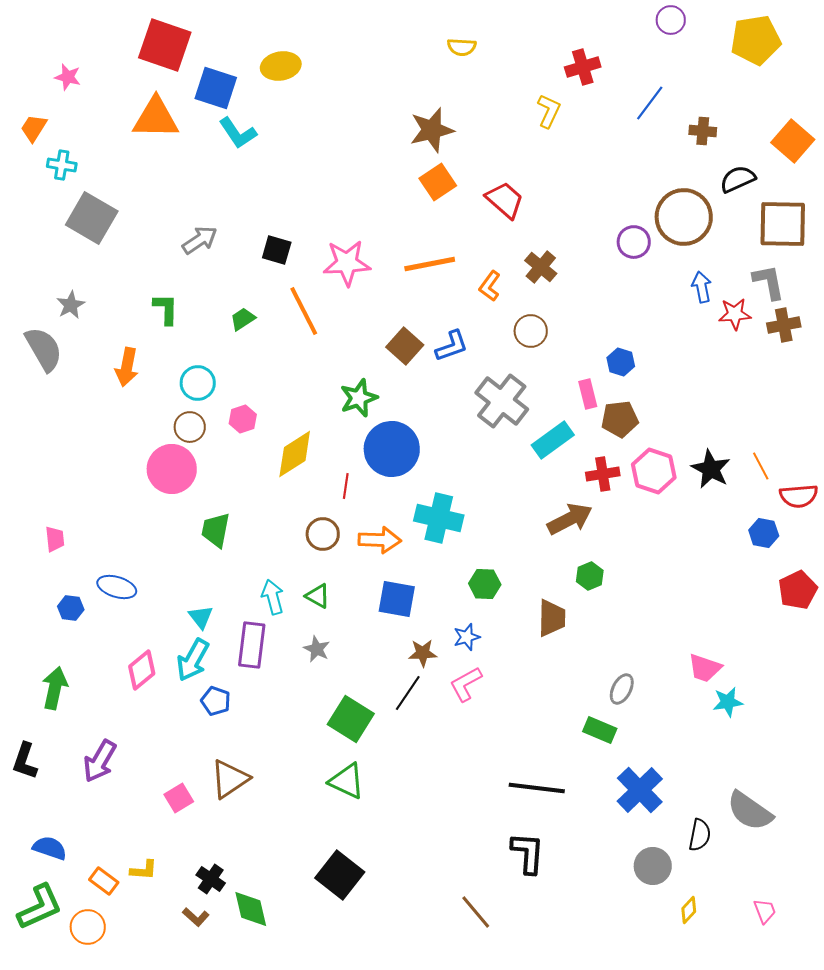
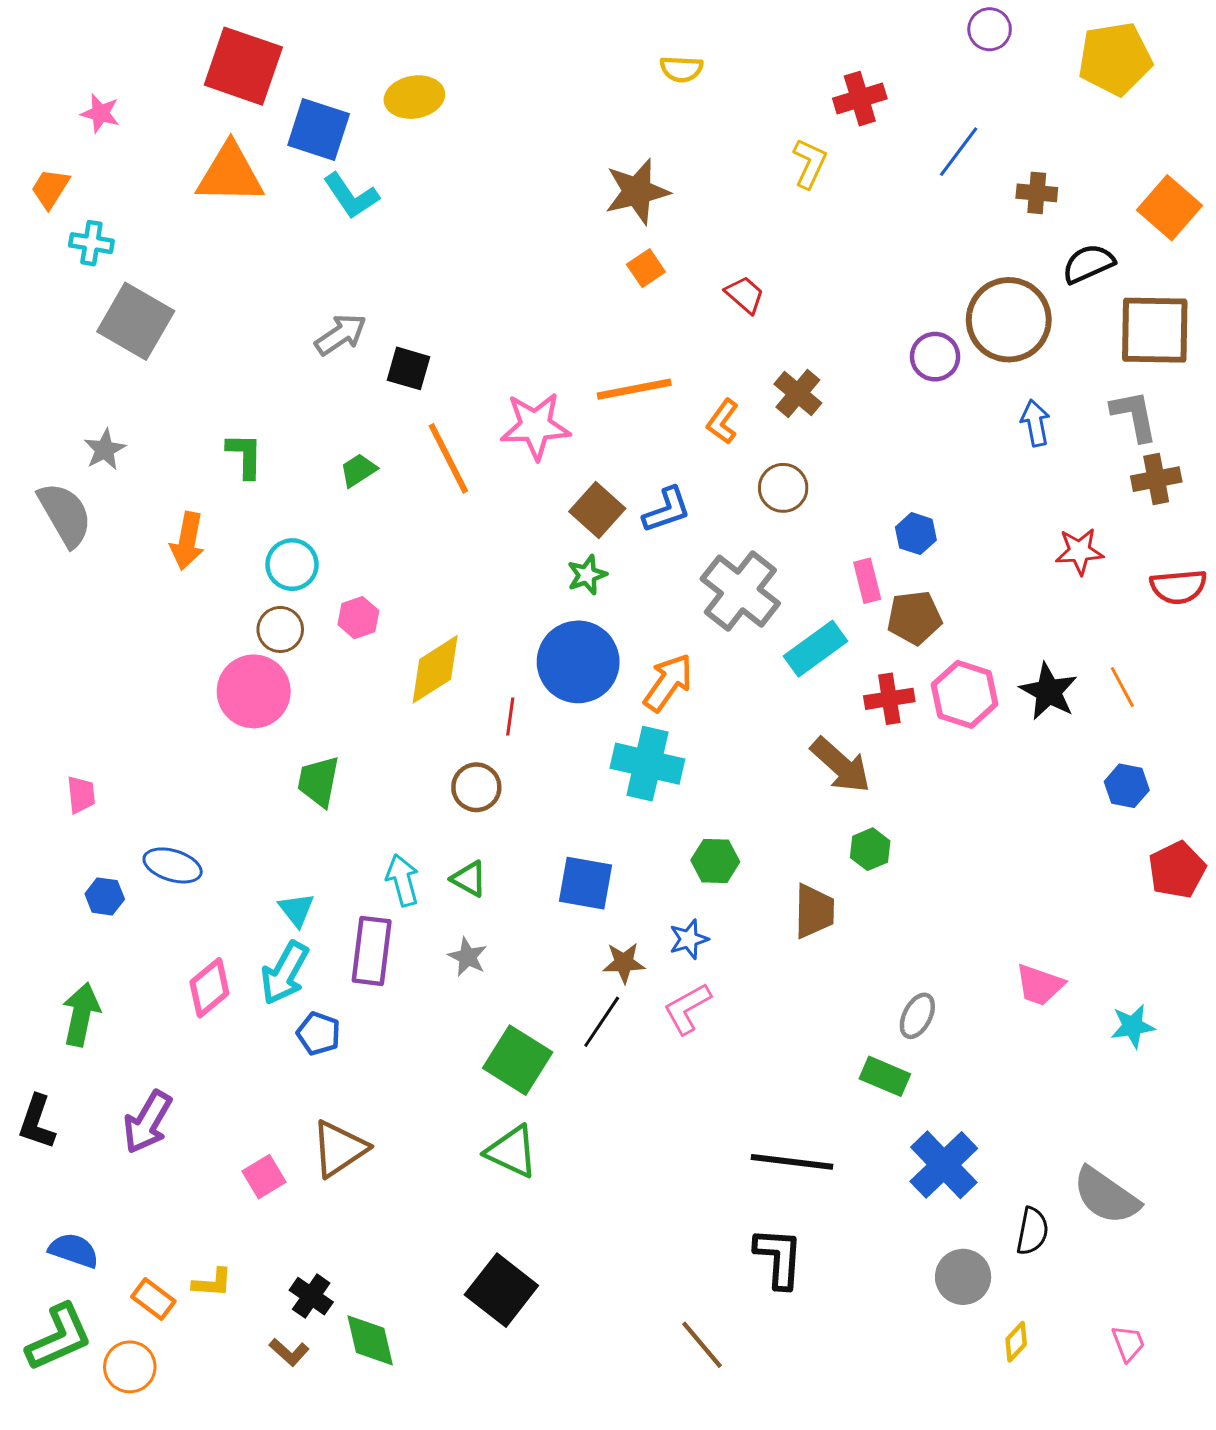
orange square: (438, 182) -> (646, 268), size x0.7
red trapezoid: (505, 200) -> (745, 295), size x0.7
gray arrow: (200, 240) -> (341, 335), moved
pink star: (347, 263) -> (535, 426), moved
red star: (735, 314) -> (1080, 551), moved
green star: (359, 398) -> (587, 575), moved, size x0.7
red semicircle: (799, 496) -> (1178, 587), moved
brown arrow: (570, 519) -> (841, 765), turned 69
orange arrow: (380, 540) -> (668, 683), moved, turned -57
cyan star: (728, 702) -> (1133, 1026), moved

